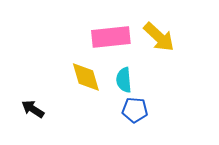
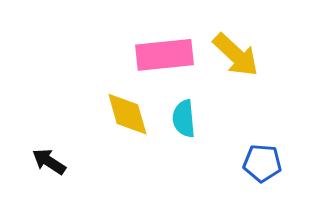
blue pentagon: (135, 110) -> (262, 163), moved

